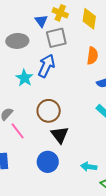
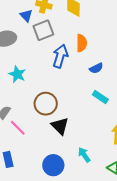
blue arrow: (46, 66) -> (60, 56), moved
blue circle: (48, 162) -> (53, 165), moved
cyan arrow: (89, 167) -> (84, 155), moved, turned 56

